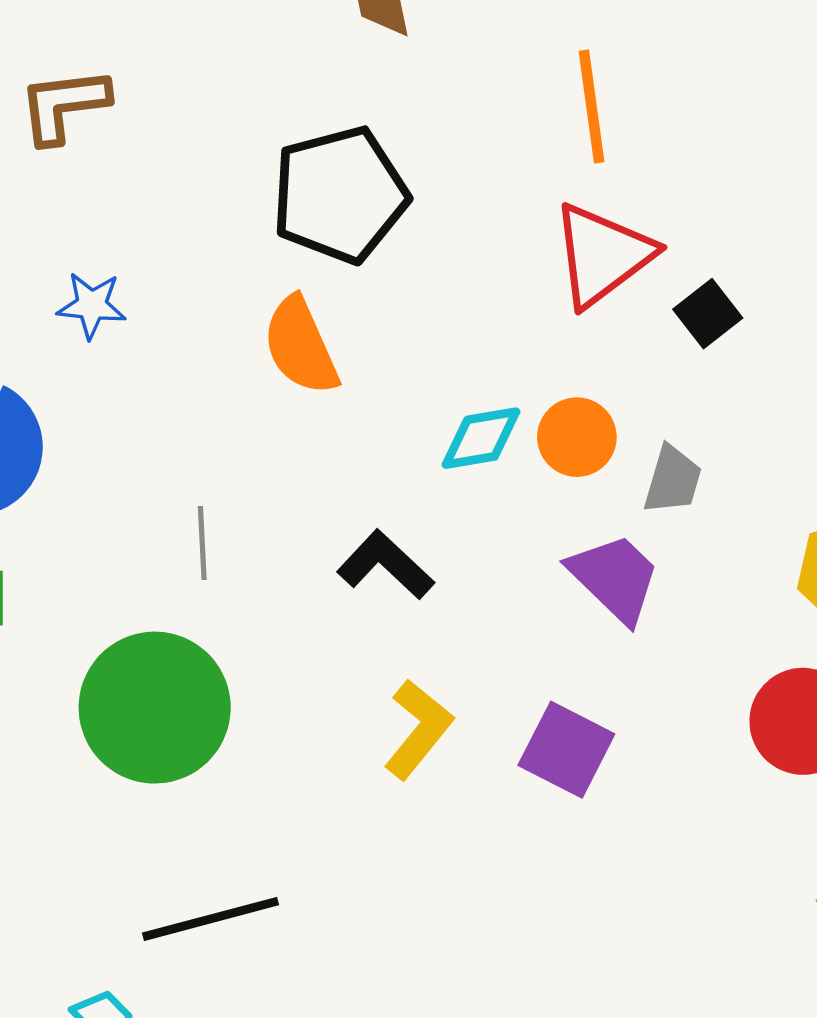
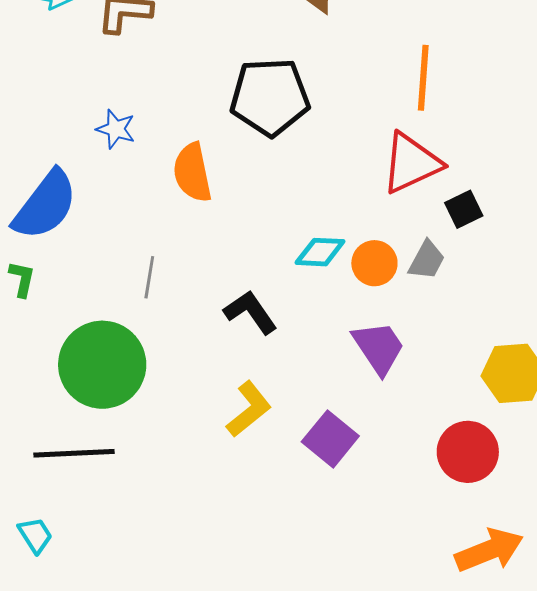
orange semicircle: (301, 346) -> (192, 173), moved
gray trapezoid: (673, 480) -> (427, 260), moved
black line: (210, 919) -> (74, 453), moved

